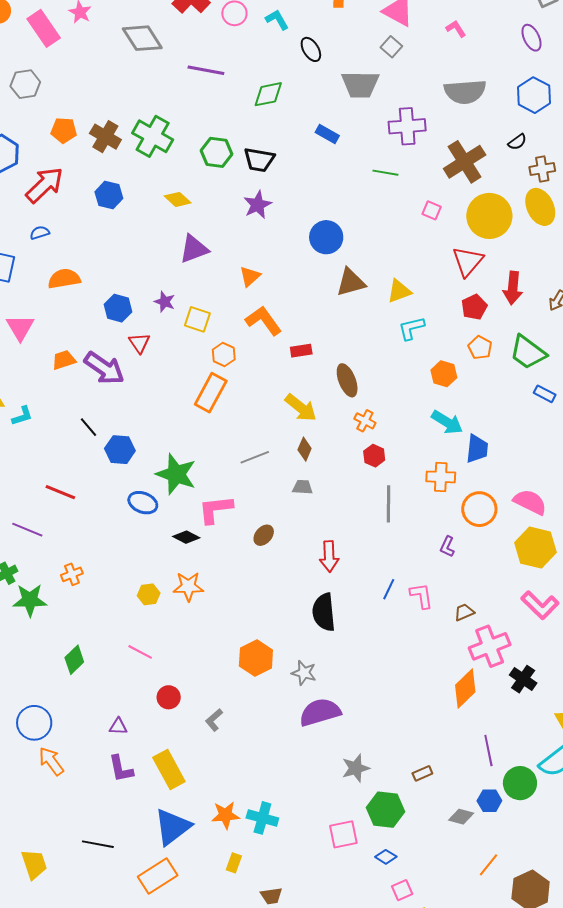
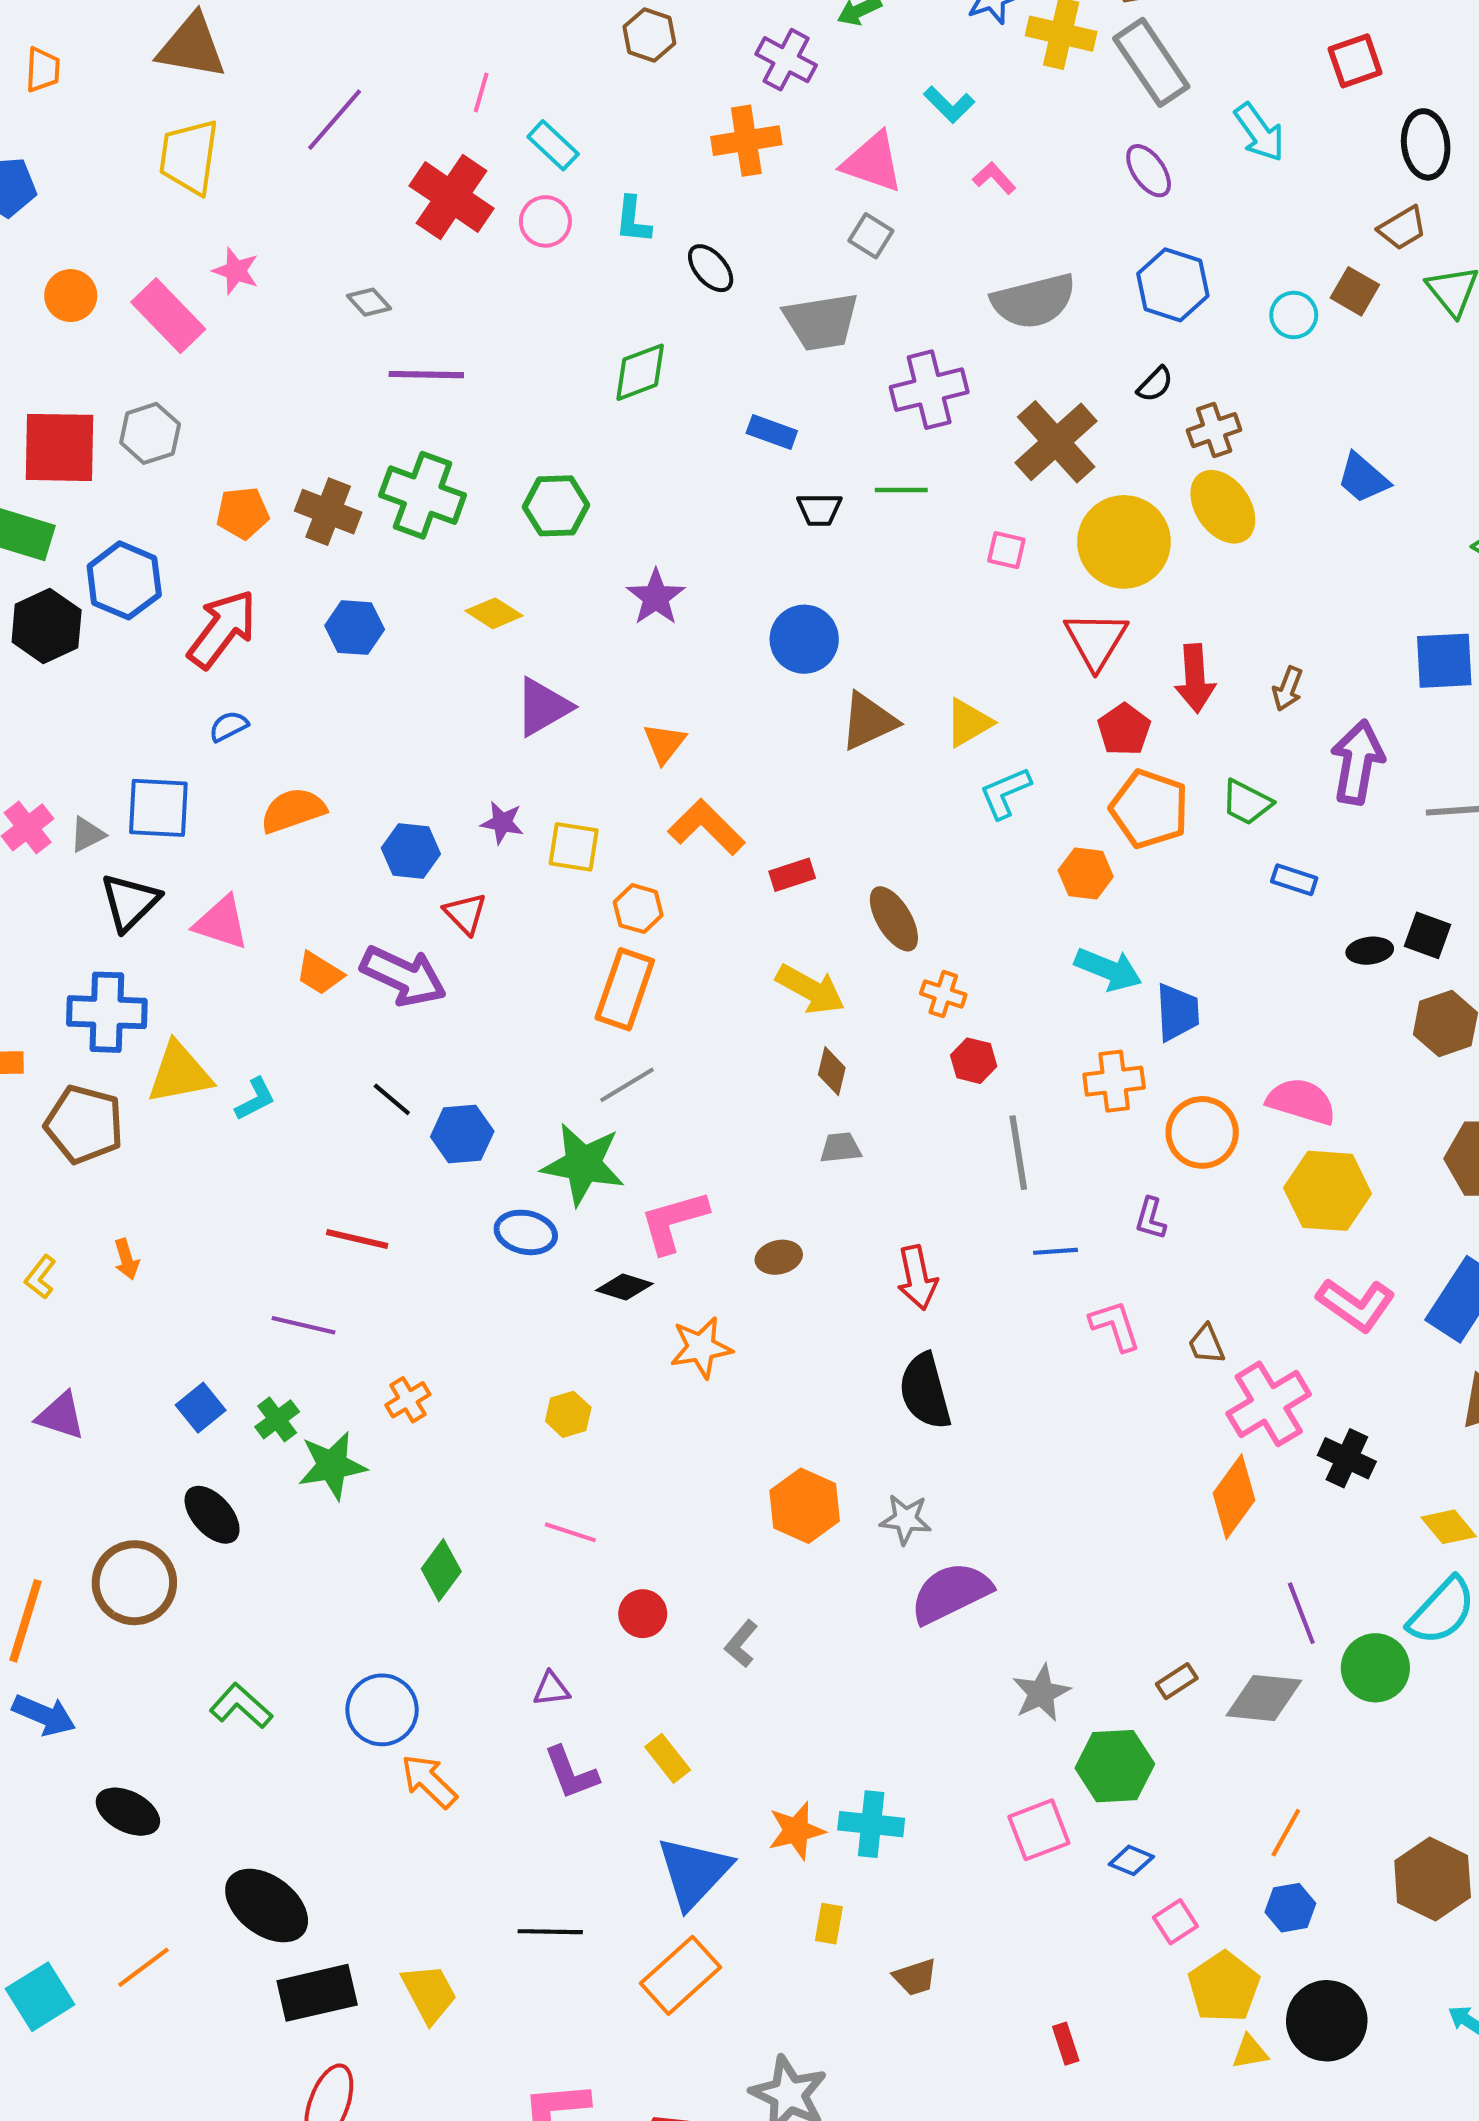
cyan L-shape: (277, 20) -> (633, 220), turned -135
gray diamond: (142, 38) -> (369, 302), size x0.5
purple line: (206, 70) -> (426, 375), moved
black trapezoid: (259, 160) -> (819, 509), moved, size x0.7
pink triangle: (20, 327) -> (221, 923), turned -32
orange pentagon: (480, 348) -> (1149, 809), size x1.6
green trapezoid: (528, 352) -> (1247, 802), size x0.7
orange trapezoid: (64, 360) -> (320, 973), turned -120
gray line: (255, 457) -> (627, 1085), moved
brown ellipse: (264, 535) -> (779, 1257), turned 45
orange star: (188, 586) -> (701, 1348), moved
blue line: (389, 589) -> (1056, 1251), moved, turned 70
brown trapezoid: (464, 612) -> (1206, 1344), turned -80
yellow rectangle: (169, 770) -> (668, 1758), size x0.6
blue hexagon: (489, 801) -> (1290, 1908), moved
gray diamond: (461, 817) -> (1264, 1698), moved, size x1.5
orange line: (488, 865) -> (1286, 1833), moved

